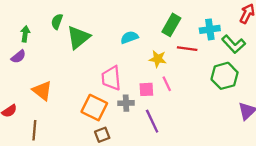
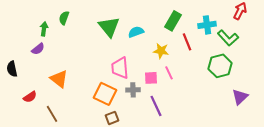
green semicircle: (57, 22) -> (64, 18), moved
green triangle: (78, 37) -> (109, 27), moved, turned -30
red line: (187, 49) -> (187, 42), turned 60
brown line: (34, 130) -> (52, 114), turned -36

